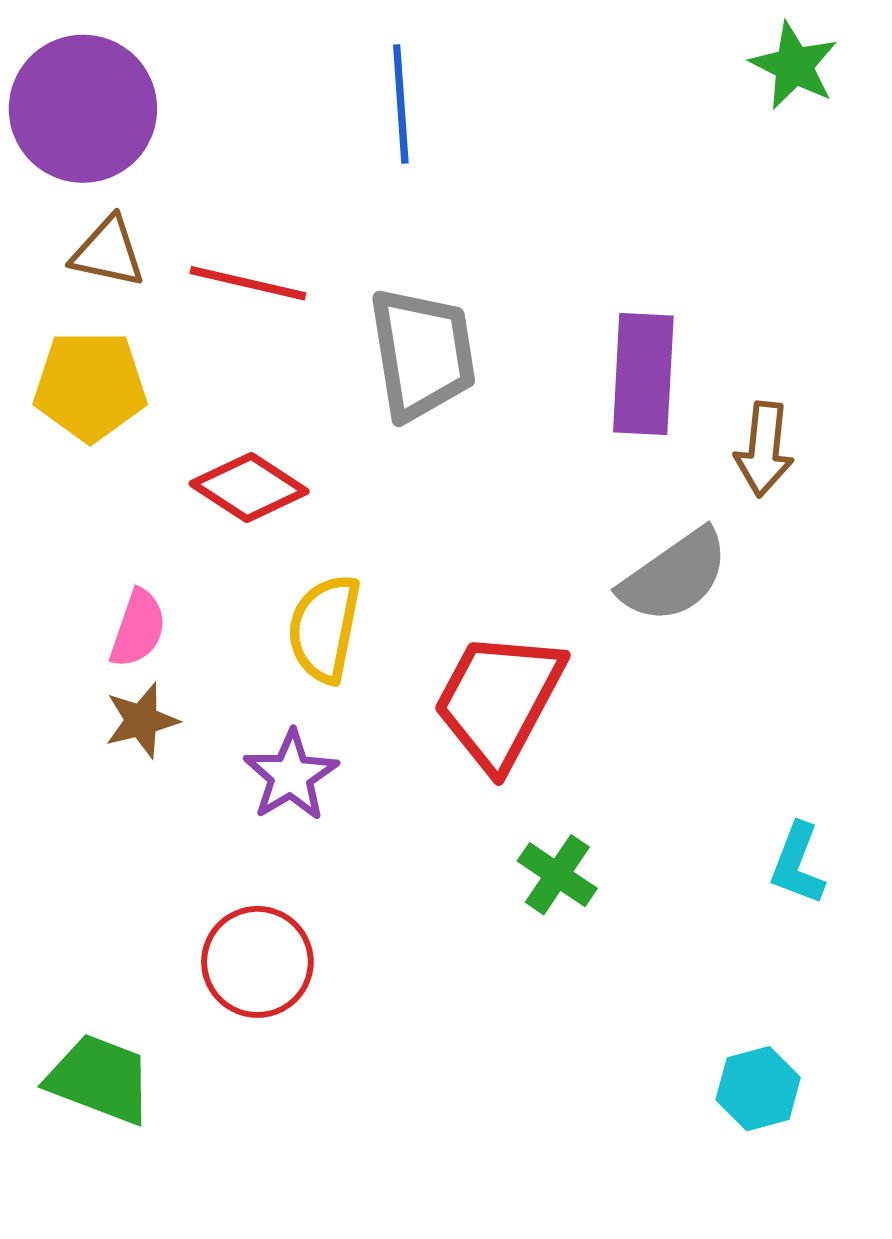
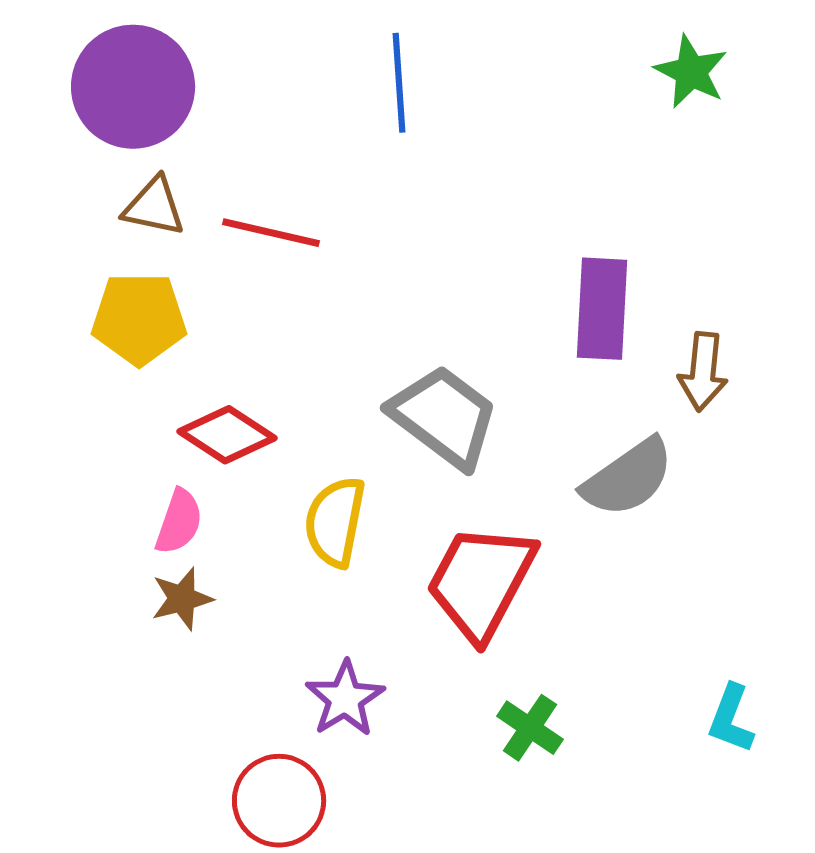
green star: (794, 66) -> (691, 72), moved
gray trapezoid: (422, 354) -> (444, 417), moved, turned -44
red diamond: (249, 488) -> (227, 435), moved
purple star: (291, 775) -> (345, 699), moved

